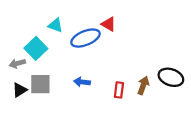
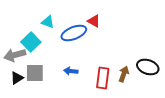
gray arrow: (17, 63) -> (15, 55), size x1.5
red rectangle: (119, 90) -> (103, 78), size x1.5

